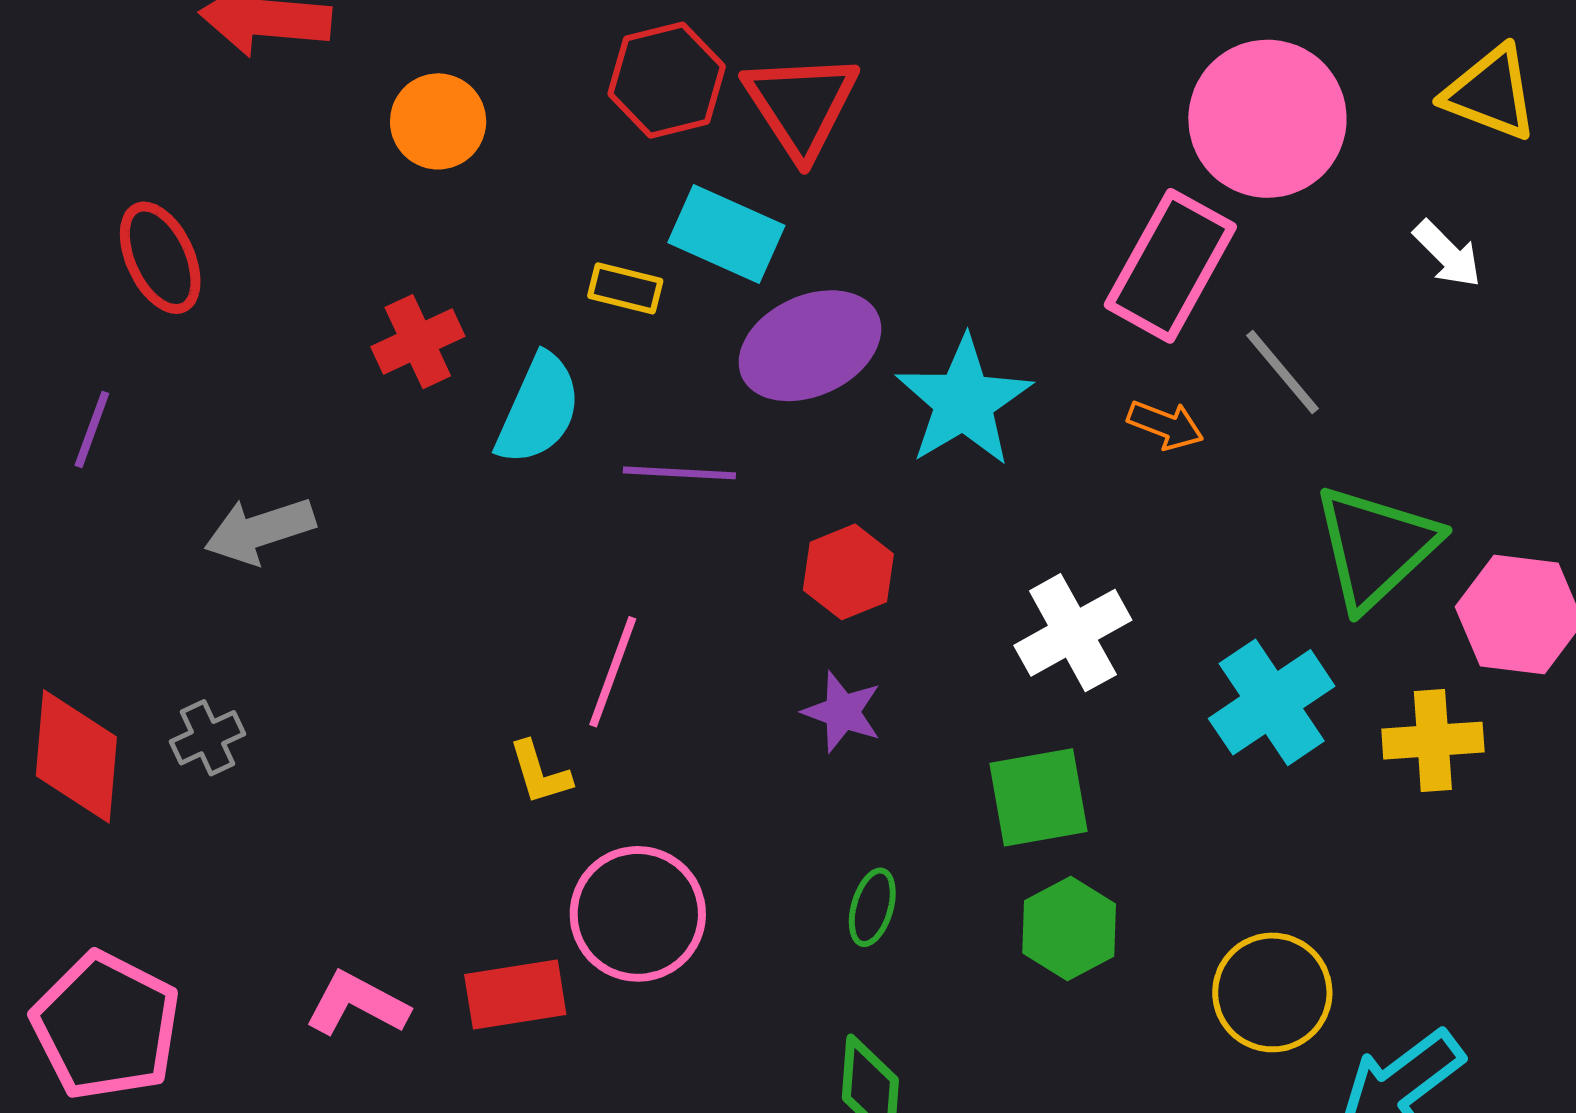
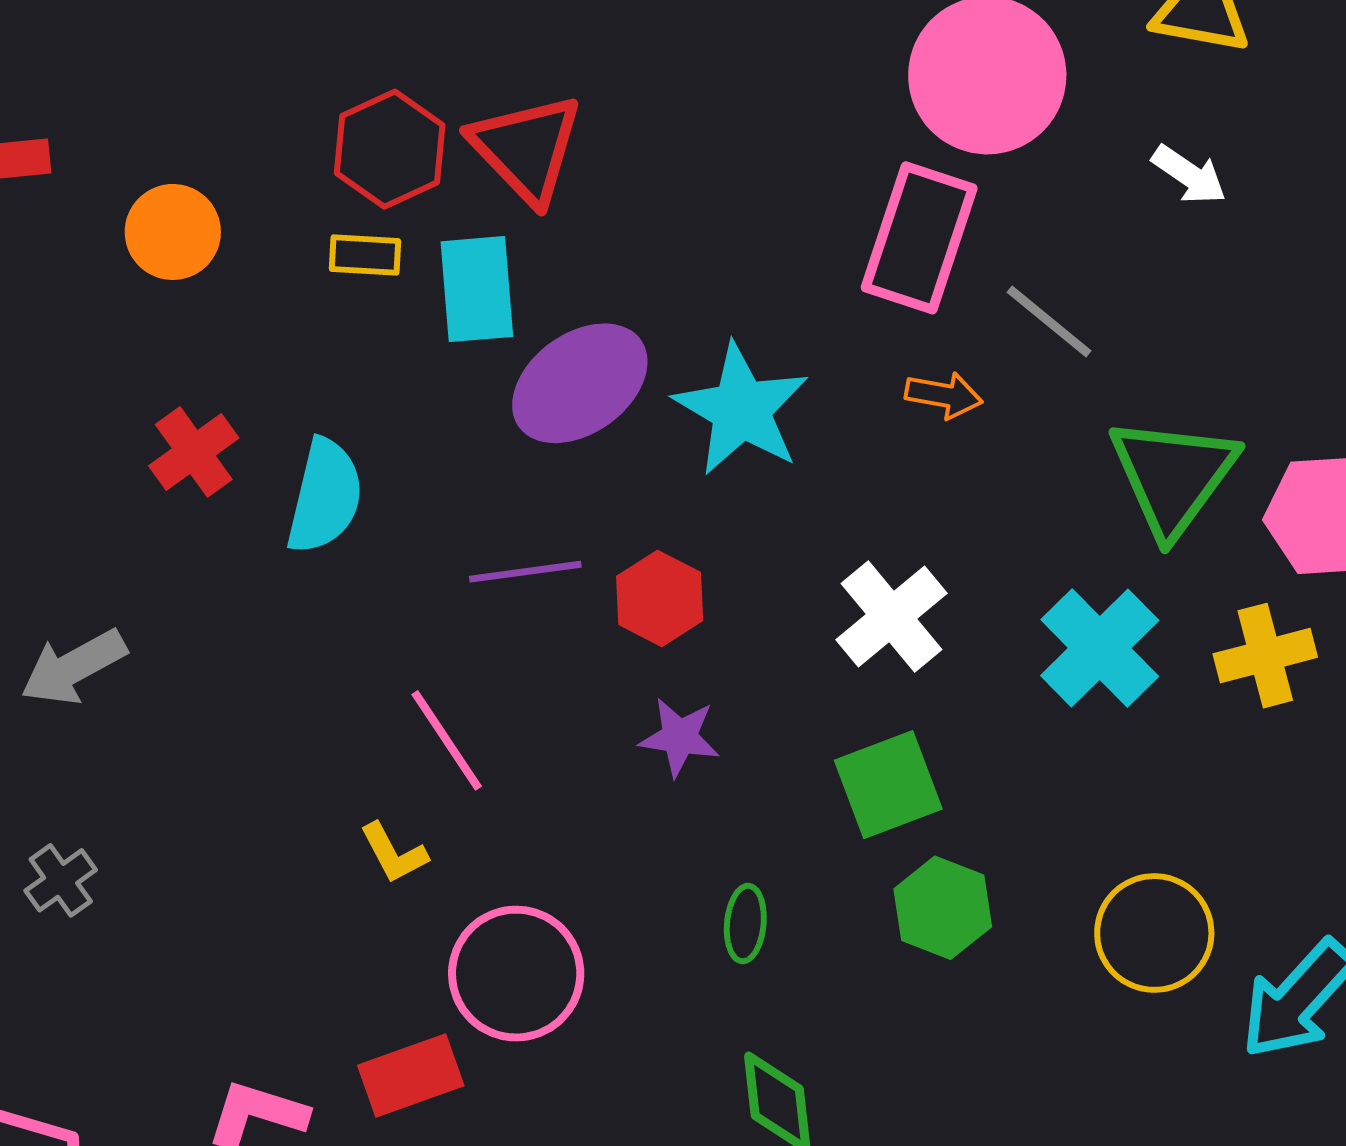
cyan rectangle: (726, 234) -> (477, 289), turned 72
yellow rectangle: (625, 288) -> (365, 255), moved
purple line: (679, 473) -> (525, 572), moved
pink line: (613, 672) -> (447, 740), turned -43

